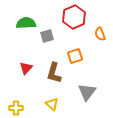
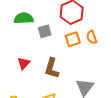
orange semicircle: (100, 34) -> (92, 37), moved
orange square: (75, 56) -> (73, 39), moved

